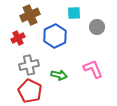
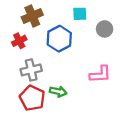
pink L-shape: (93, 69) -> (100, 74), turned 110
green arrow: (59, 75) -> (58, 92), moved

